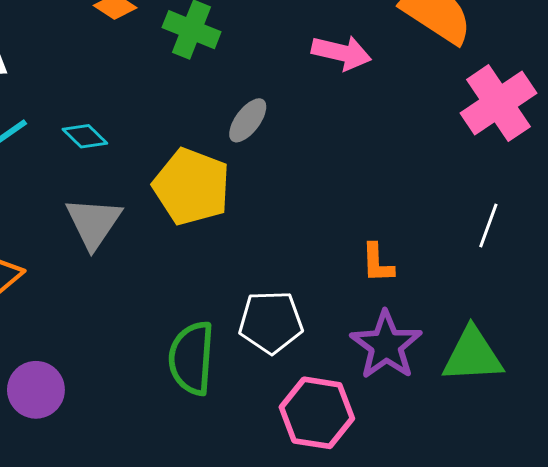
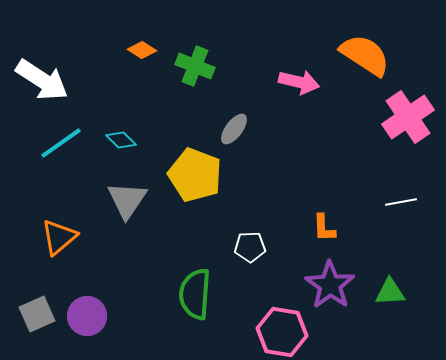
white line: (488, 226) -> (401, 202), turned 60
white pentagon: (271, 322) -> (250, 247), moved, size x0.7
green triangle: (472, 355) -> (390, 292), size x0.7

